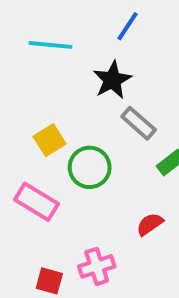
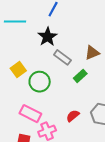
pink rectangle: (36, 202) -> (30, 114), moved
red semicircle: (150, 224) -> (73, 116), moved

